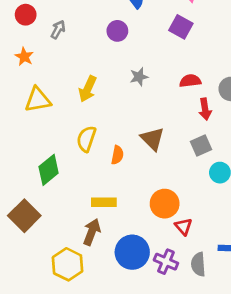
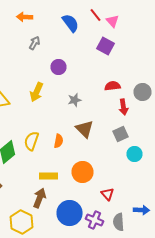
gray arrow: (58, 30) -> (34, 43), moved
purple circle: (117, 31) -> (58, 67), moved
gray star: (139, 77) -> (74, 100), moved
yellow semicircle: (86, 139) -> (32, 141), moved
orange circle: (165, 204) -> (82, 172), moved

